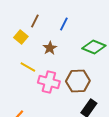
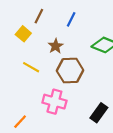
brown hexagon: (78, 81) -> (70, 71), moved
pink cross: (49, 82) -> (54, 102), moved

